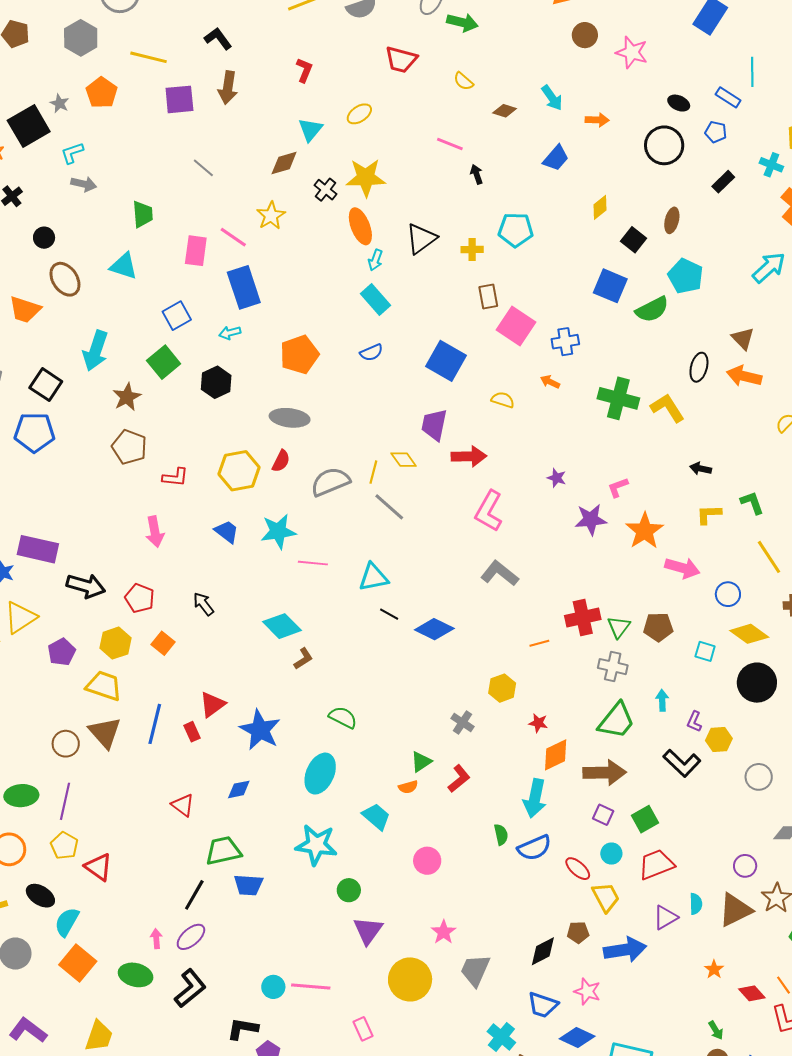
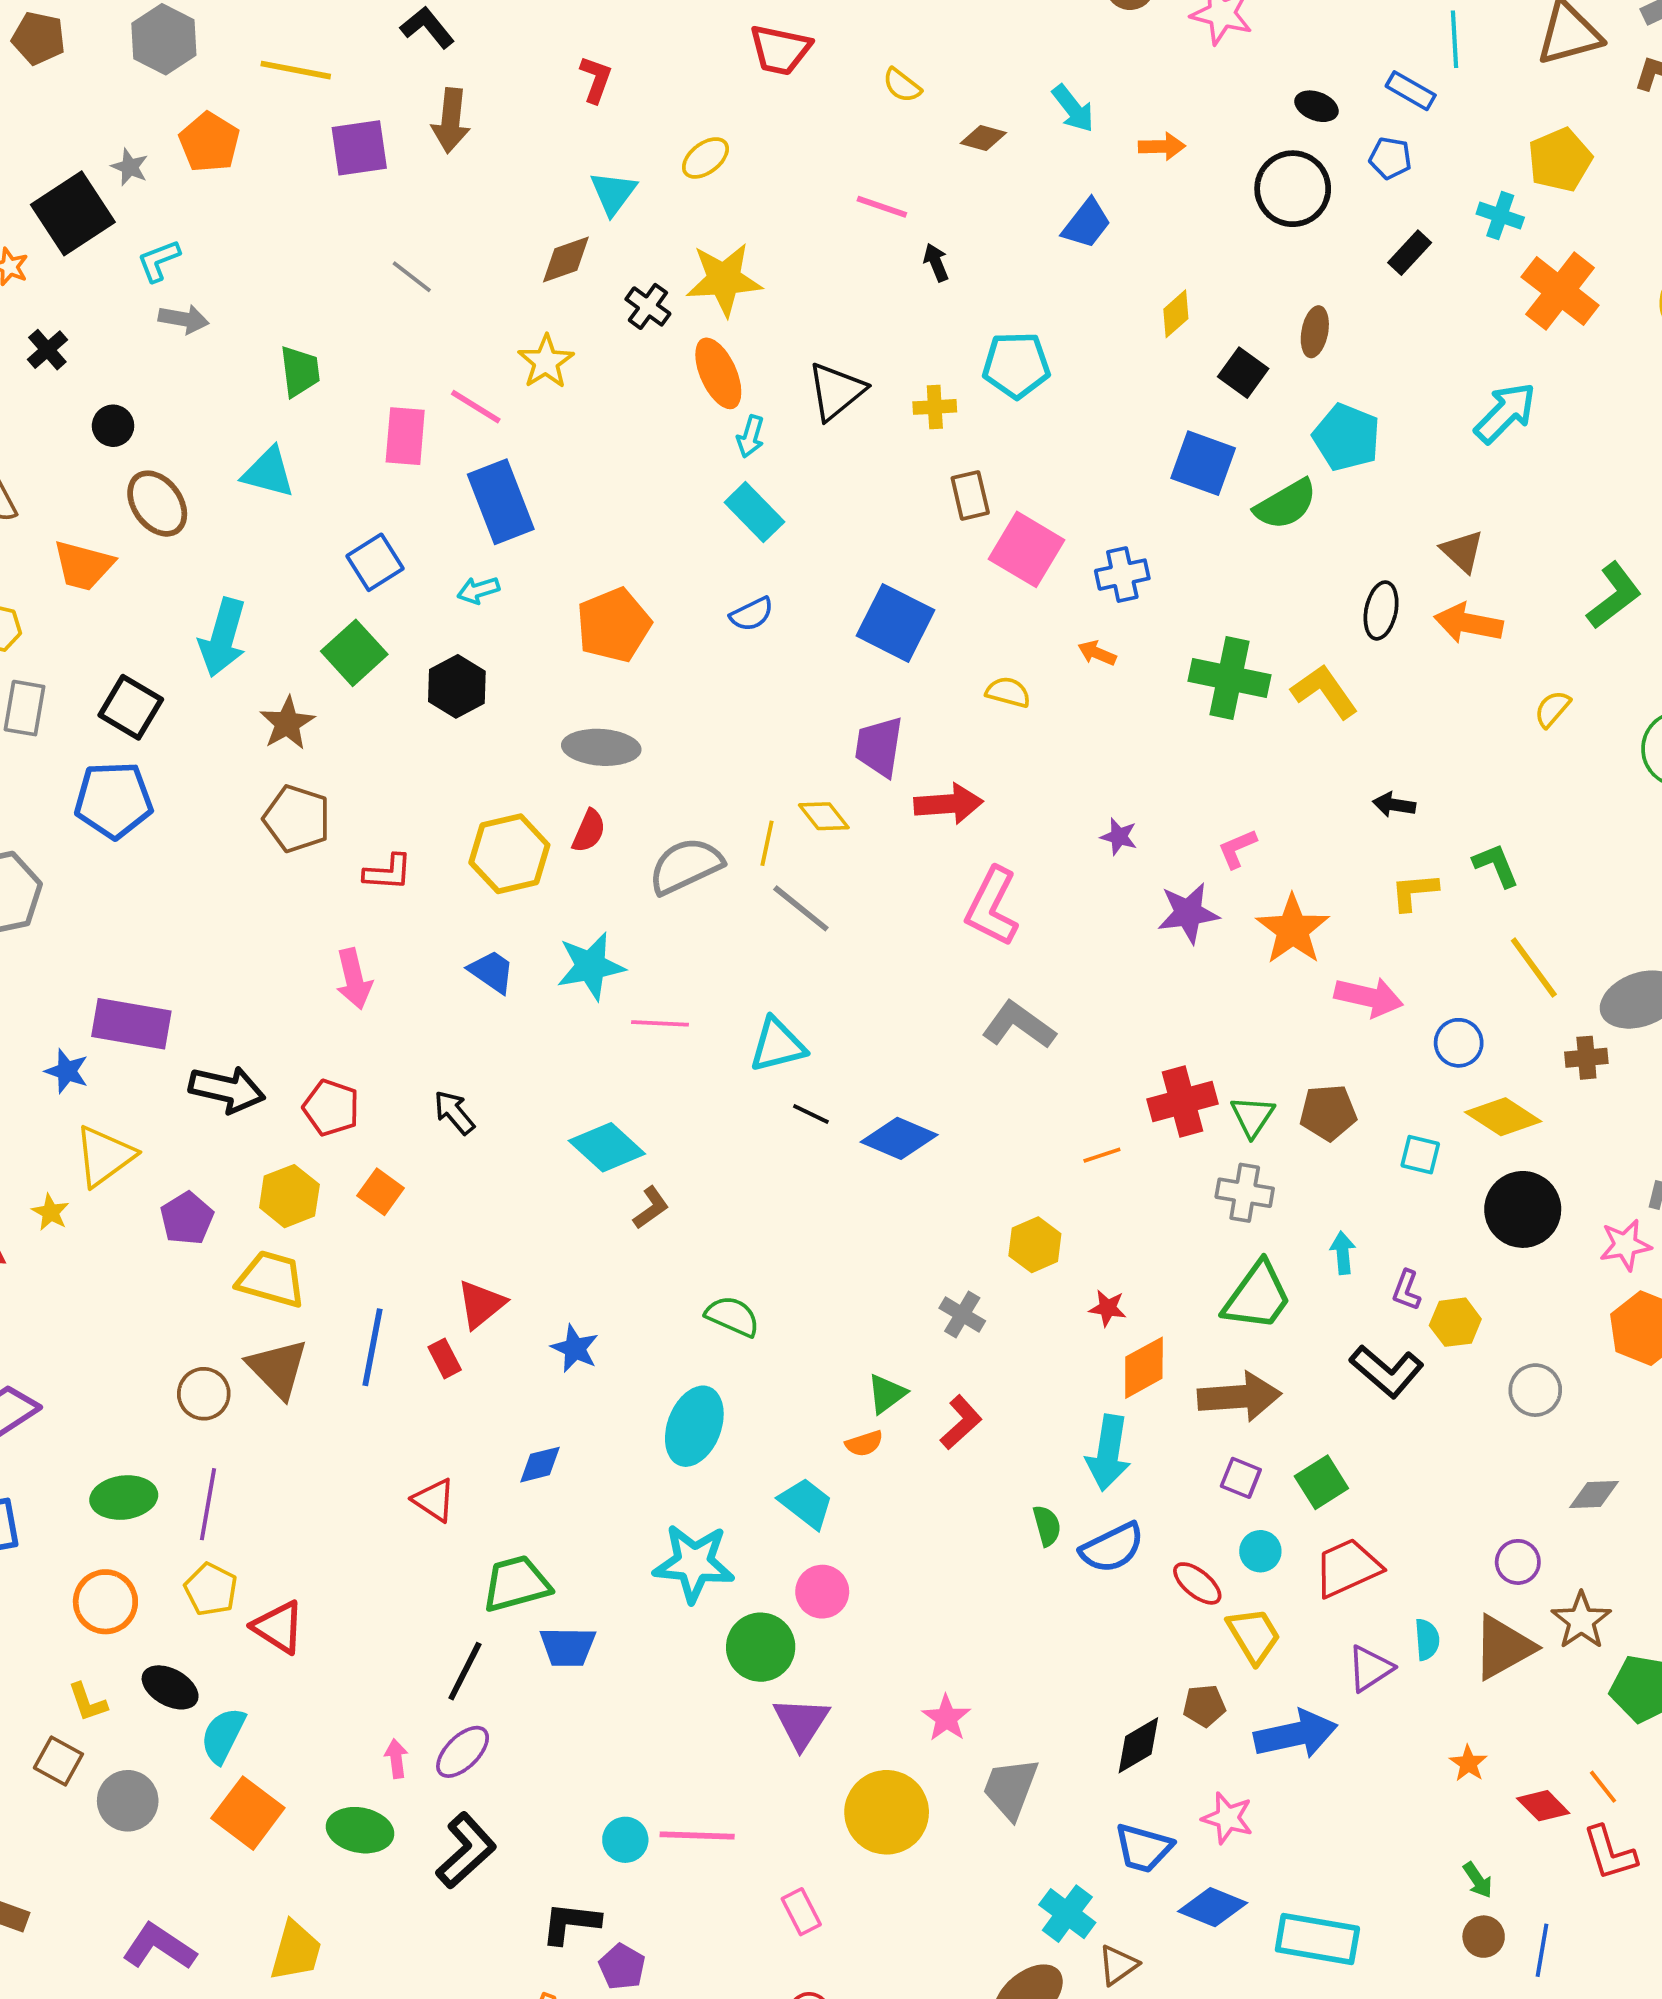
blue star: (260, 730) -> (575, 1348), size x0.6
pink circle: (427, 861) -> (822, 1592), moved
green circle: (349, 890) -> (761, 1647), size x1.5

